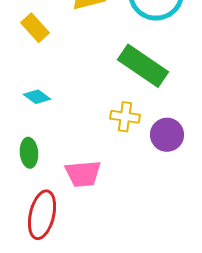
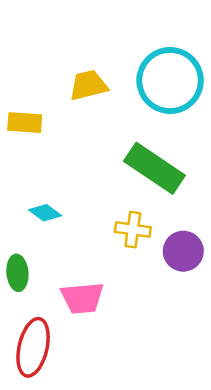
yellow rectangle: (35, 28) -> (25, 123), turned -44
cyan diamond: (37, 97) -> (45, 213), moved

